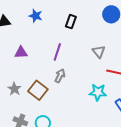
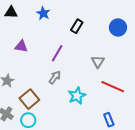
brown square: (38, 90) -> (29, 99), moved
cyan star: (98, 92) -> (77, 96), moved, turned 30

